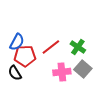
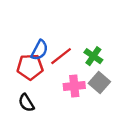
blue semicircle: (17, 42) -> (40, 50), moved
black semicircle: (15, 73) -> (26, 103), moved

